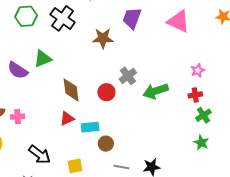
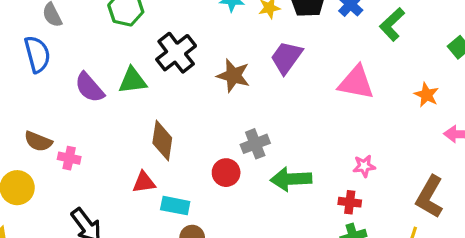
black cross: (63, 18) -> (176, 53), moved
pink triangle: (178, 21) -> (356, 83), turned -30
red circle: (106, 92) -> (226, 173), moved

